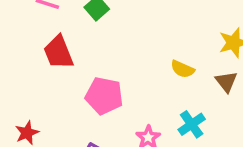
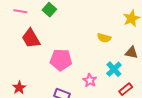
brown triangle: (226, 82) -> (131, 53), moved, turned -32

